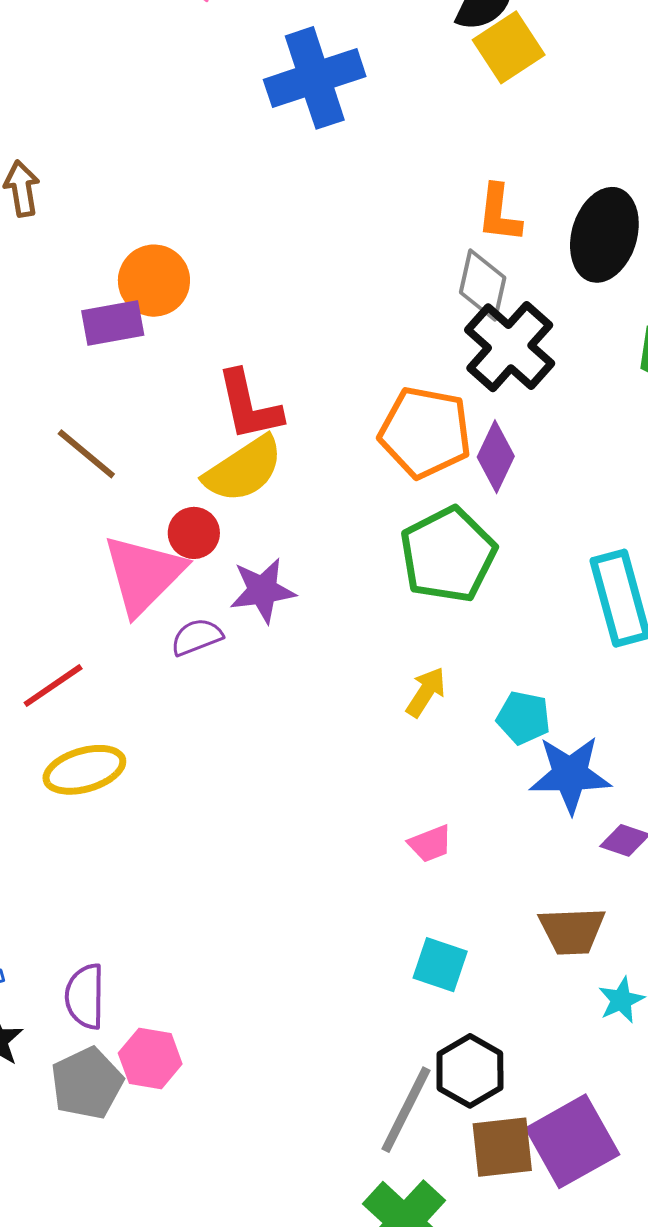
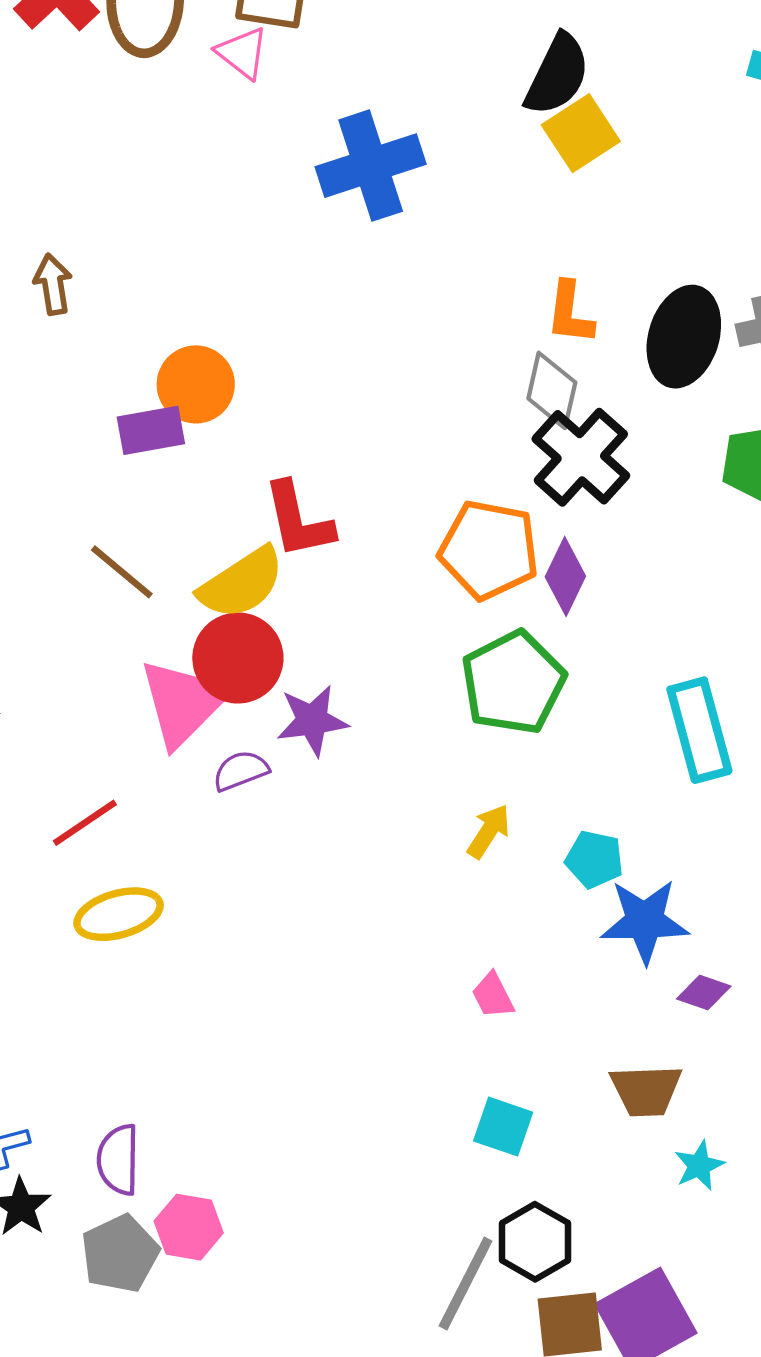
yellow semicircle: (244, 469) -> (242, 583), moved
red circle: (194, 533) -> (238, 658), size x1.6
pink trapezoid: (430, 844) -> (493, 995), turned 84

